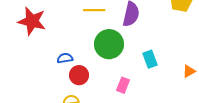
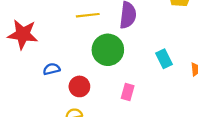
blue semicircle: (65, 58) -> (52, 69), moved
cyan rectangle: (150, 59) -> (164, 59), moved

